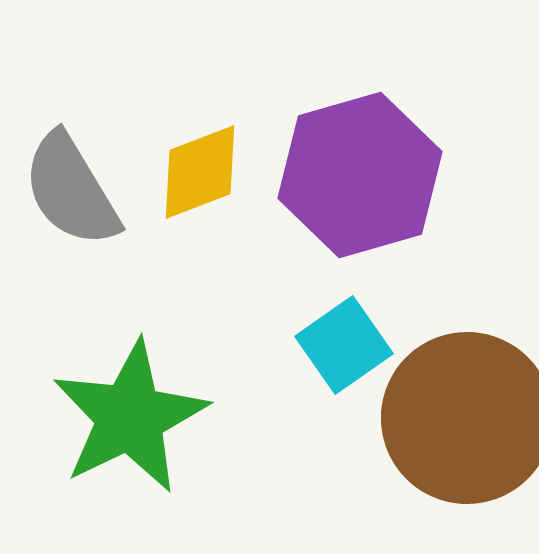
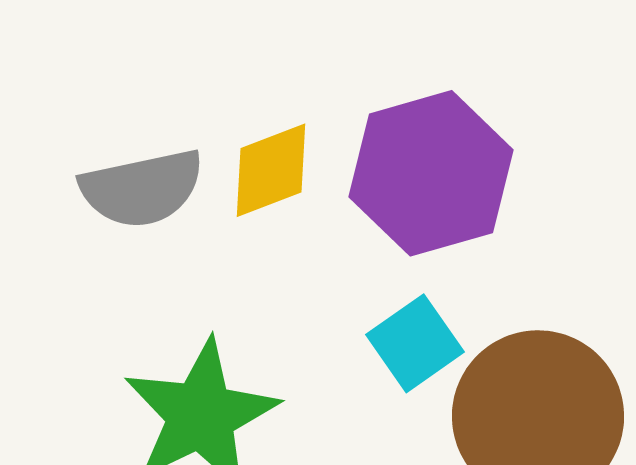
gray semicircle: (71, 190) -> (142, 188), turned -71

